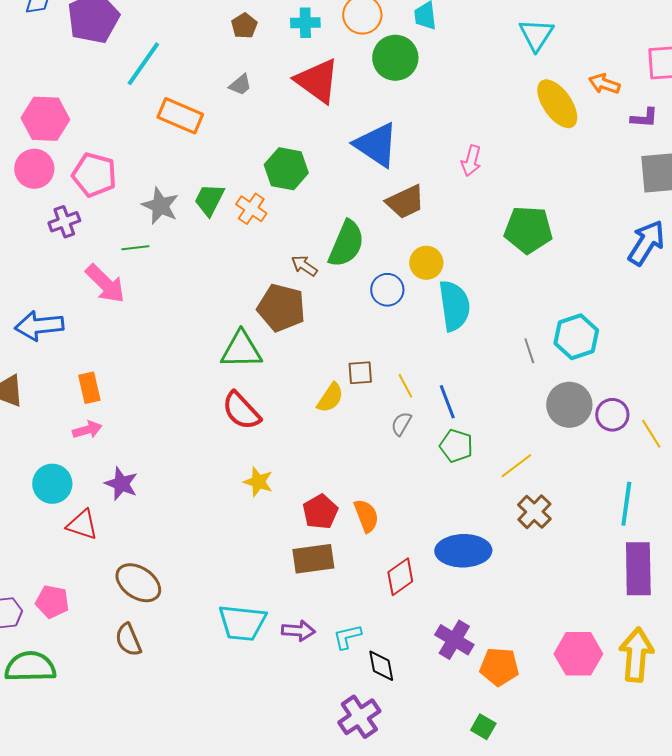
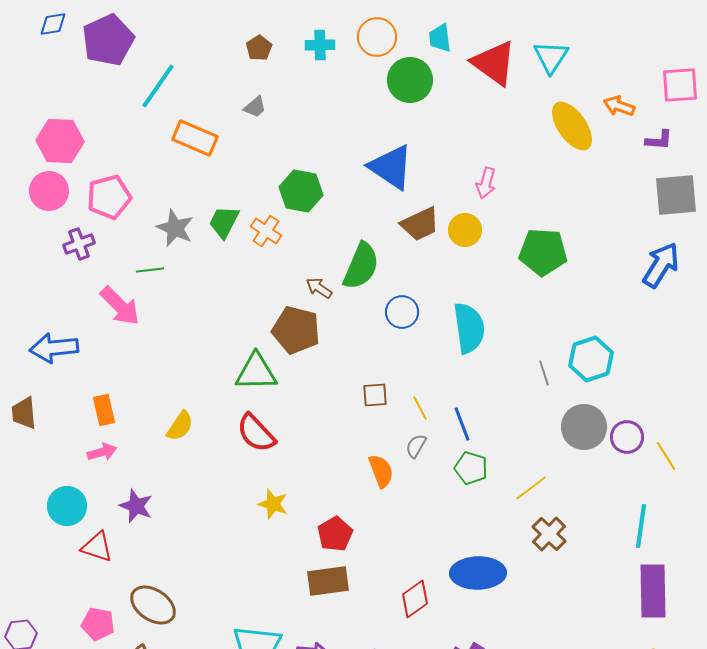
red triangle: (317, 81) -> (494, 63), moved
pink pentagon: (94, 175) -> (109, 197), turned -30
yellow circle: (426, 263) -> (465, 230), moved
yellow semicircle: (330, 398) -> (180, 426), moved
orange semicircle: (366, 516) -> (381, 471), moved
pink pentagon: (52, 602) -> (98, 624), moved

